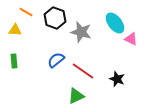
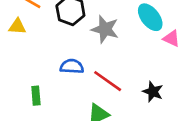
blue semicircle: (56, 60) -> (72, 66), turned 42
green rectangle: (14, 61) -> (36, 96), moved

